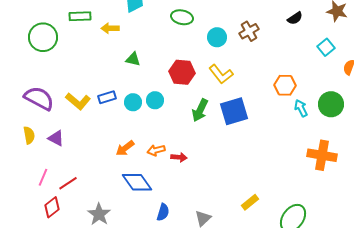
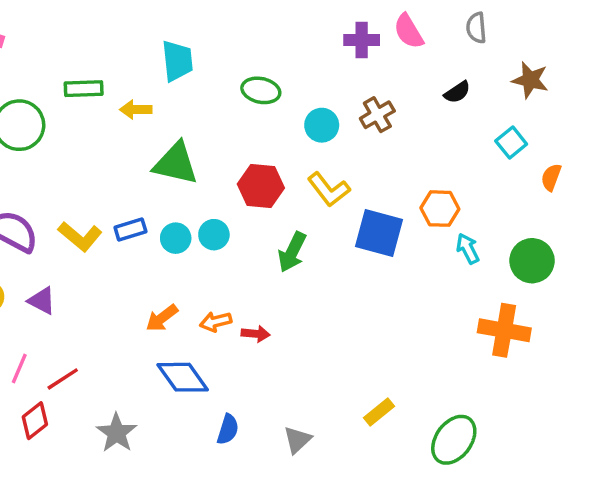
green triangle: (133, 59) -> (176, 163), size x1.8
green circle: (331, 104) -> (532, 261), moved
blue square: (234, 111) -> (379, 233), moved, turned 32

